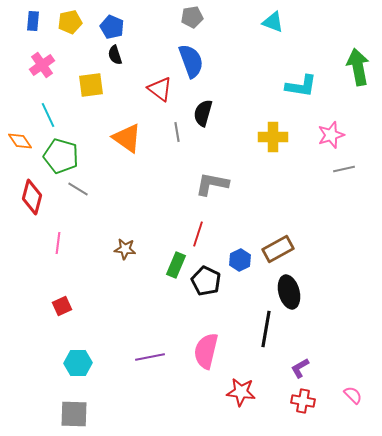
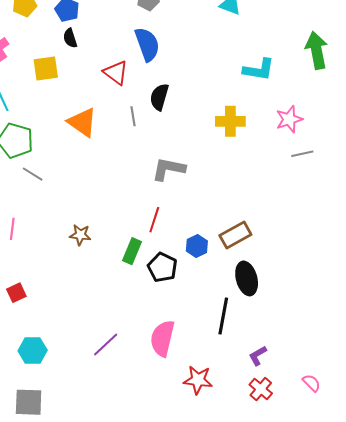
purple line: (150, 357) -> (106, 344), turned -32
red cross: (303, 401) -> (261, 389), turned 30

